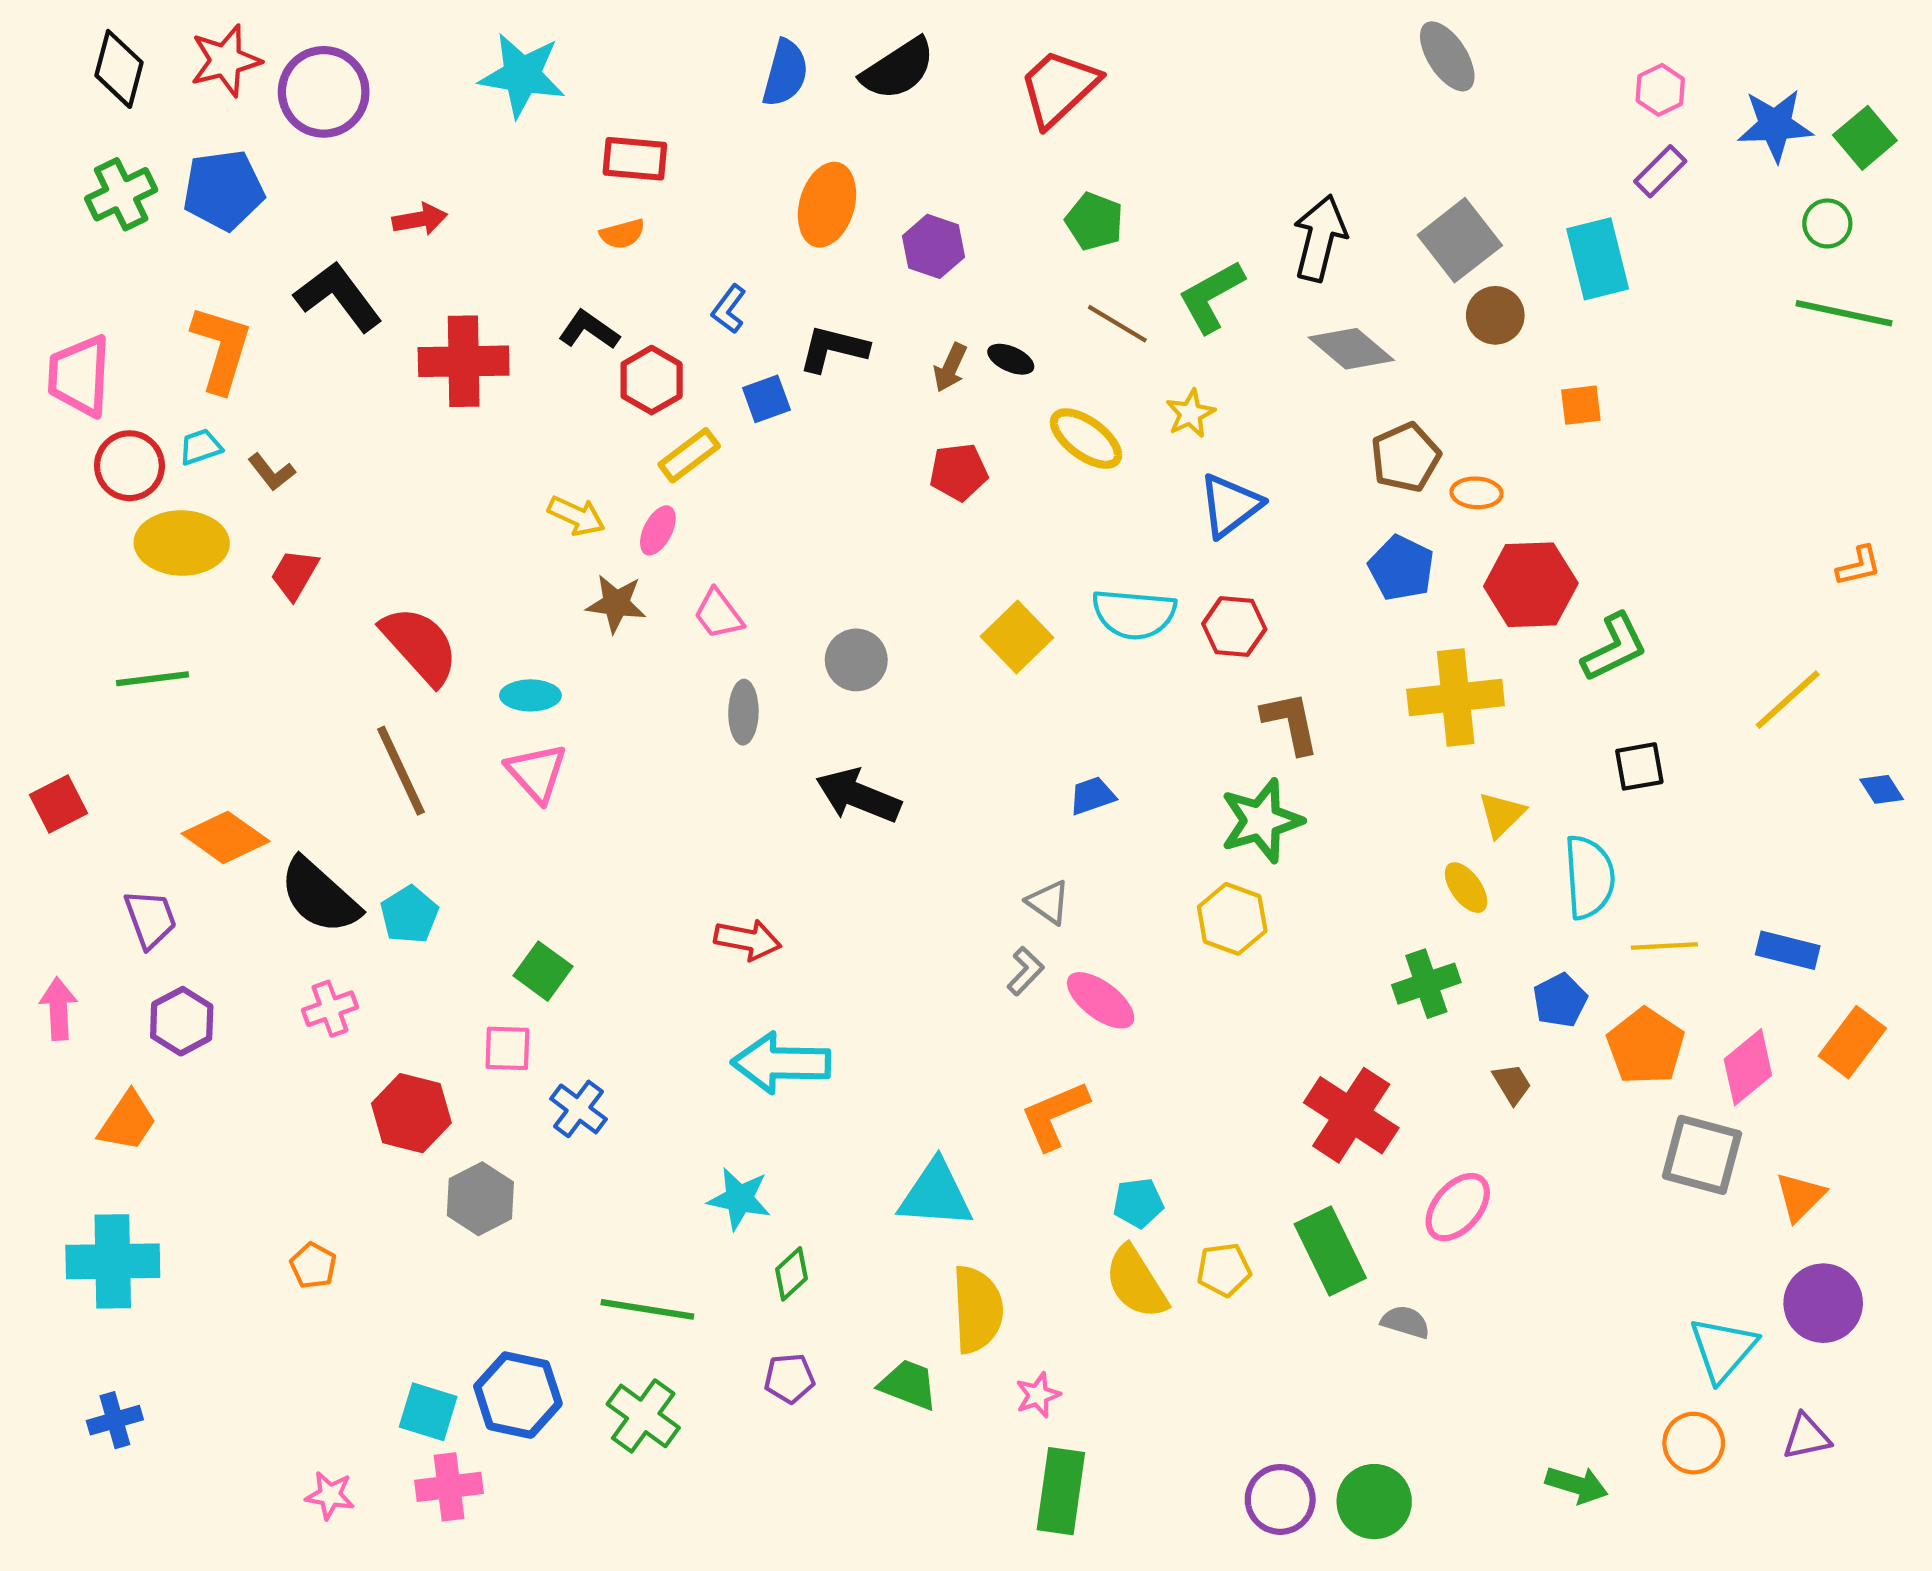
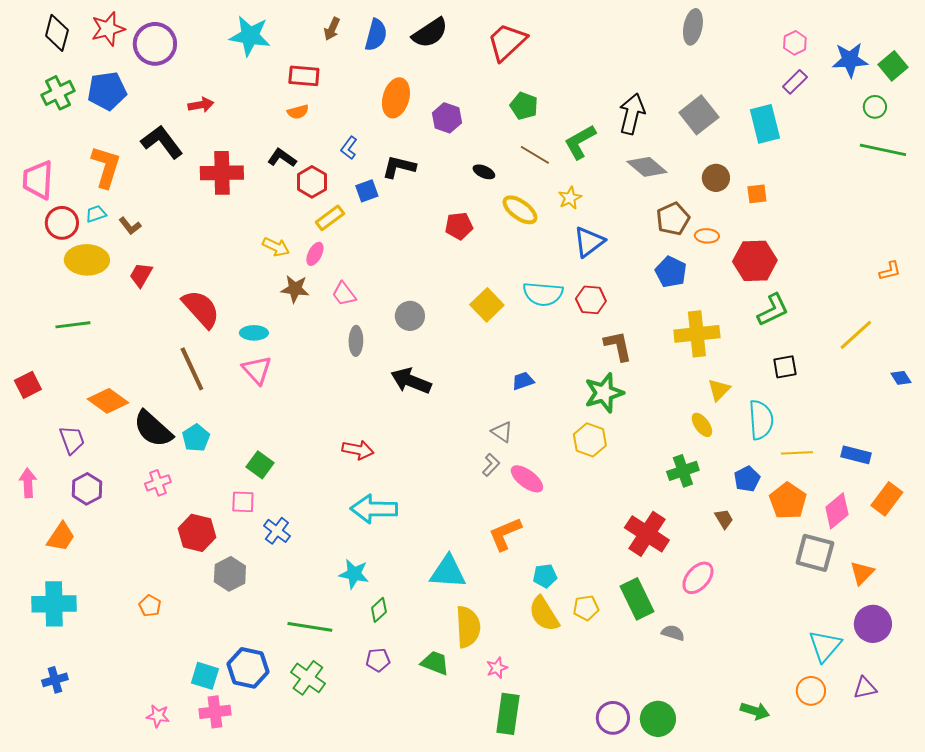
gray ellipse: (1447, 56) -> (693, 27), turned 44
brown circle: (1495, 315) -> (716, 178), moved
brown arrow: (950, 368) -> (332, 29), moved
red hexagon: (1531, 585) -> (755, 261), moved

